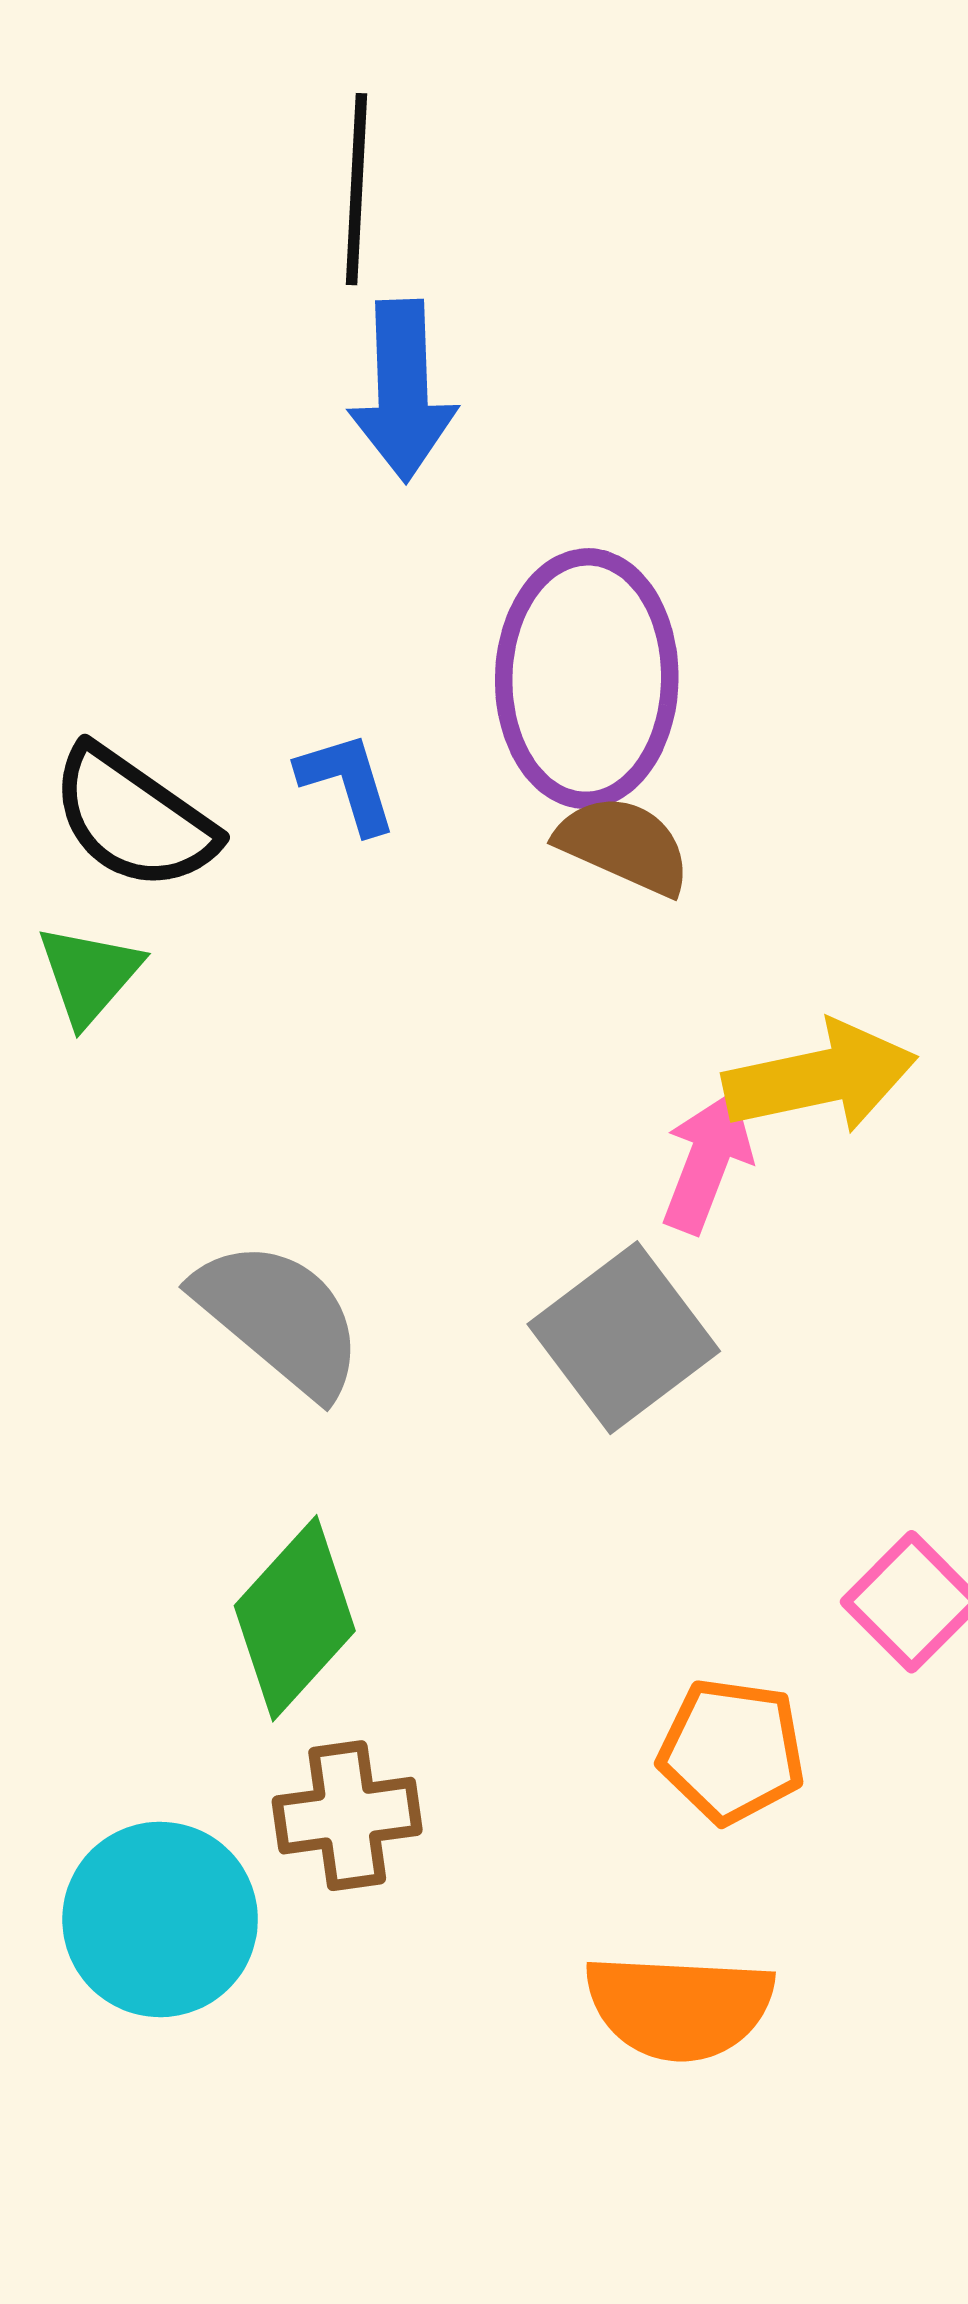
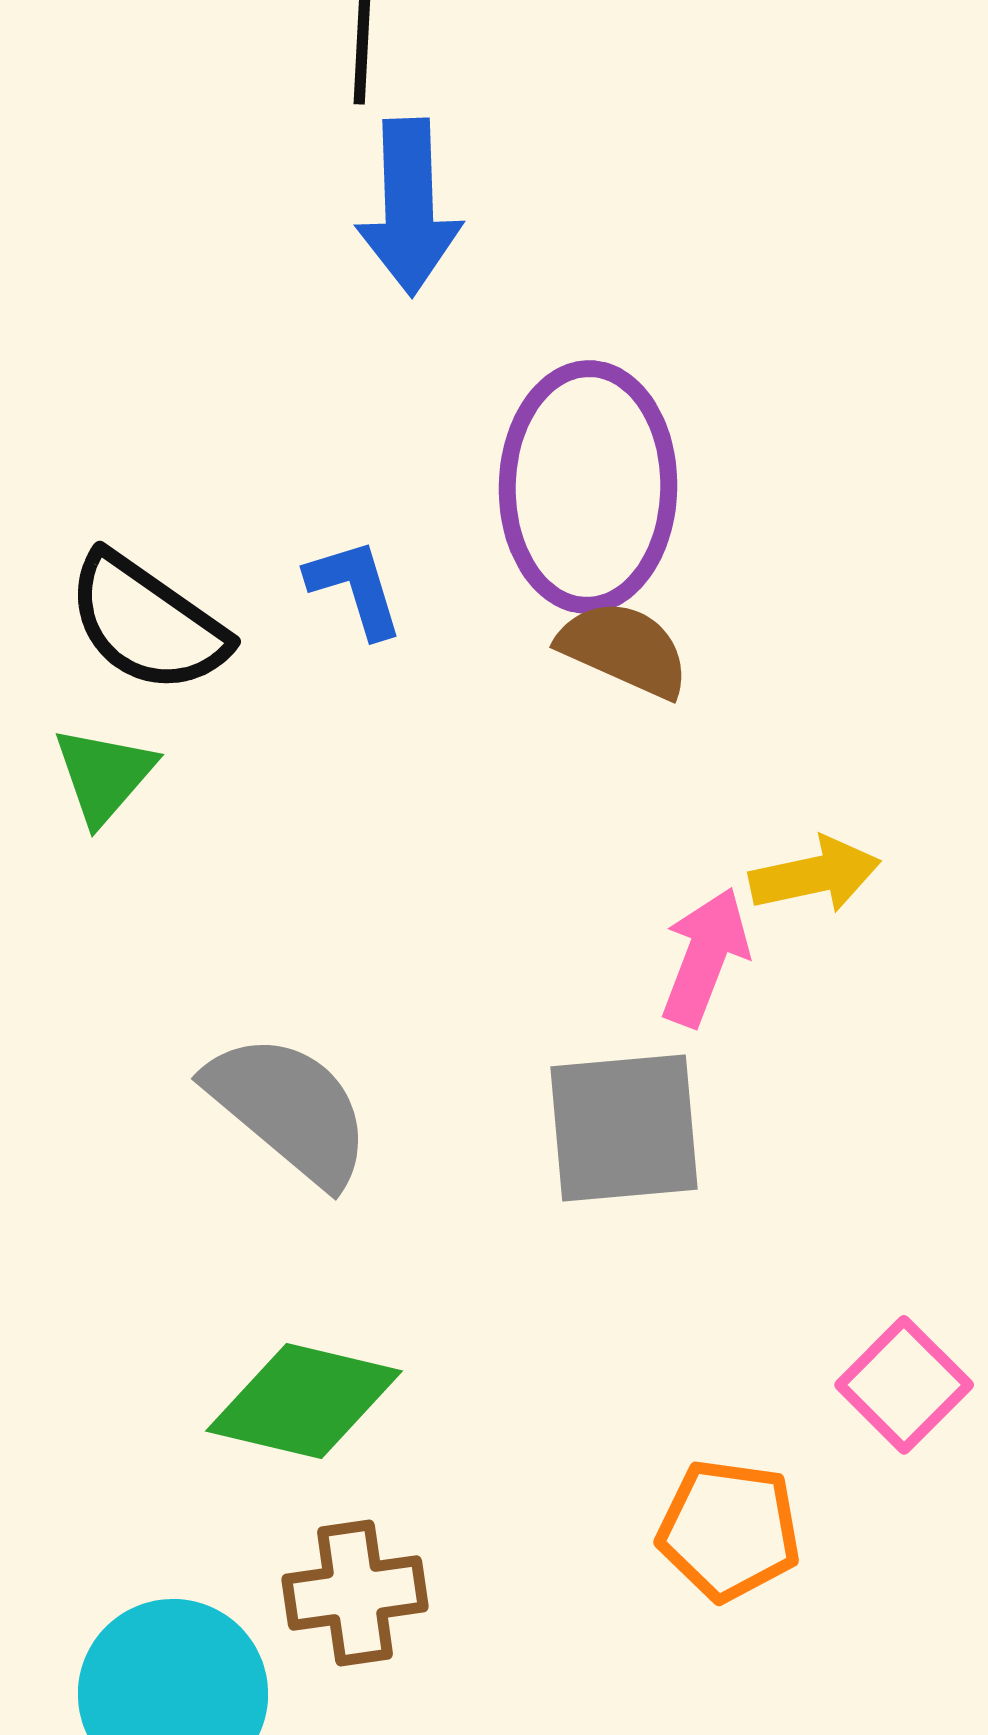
yellow arrow: (820, 1077) -> (815, 875), size x0.7
gray square: (624, 1338) -> (624, 1128), turned 32
green diamond: (295, 1618) -> (304, 1401), turned 61

